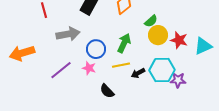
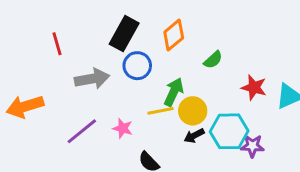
yellow circle: (158, 35) -> (193, 111), moved
blue circle: (96, 49) -> (137, 66), moved
yellow line: (121, 65) -> (161, 111), moved

